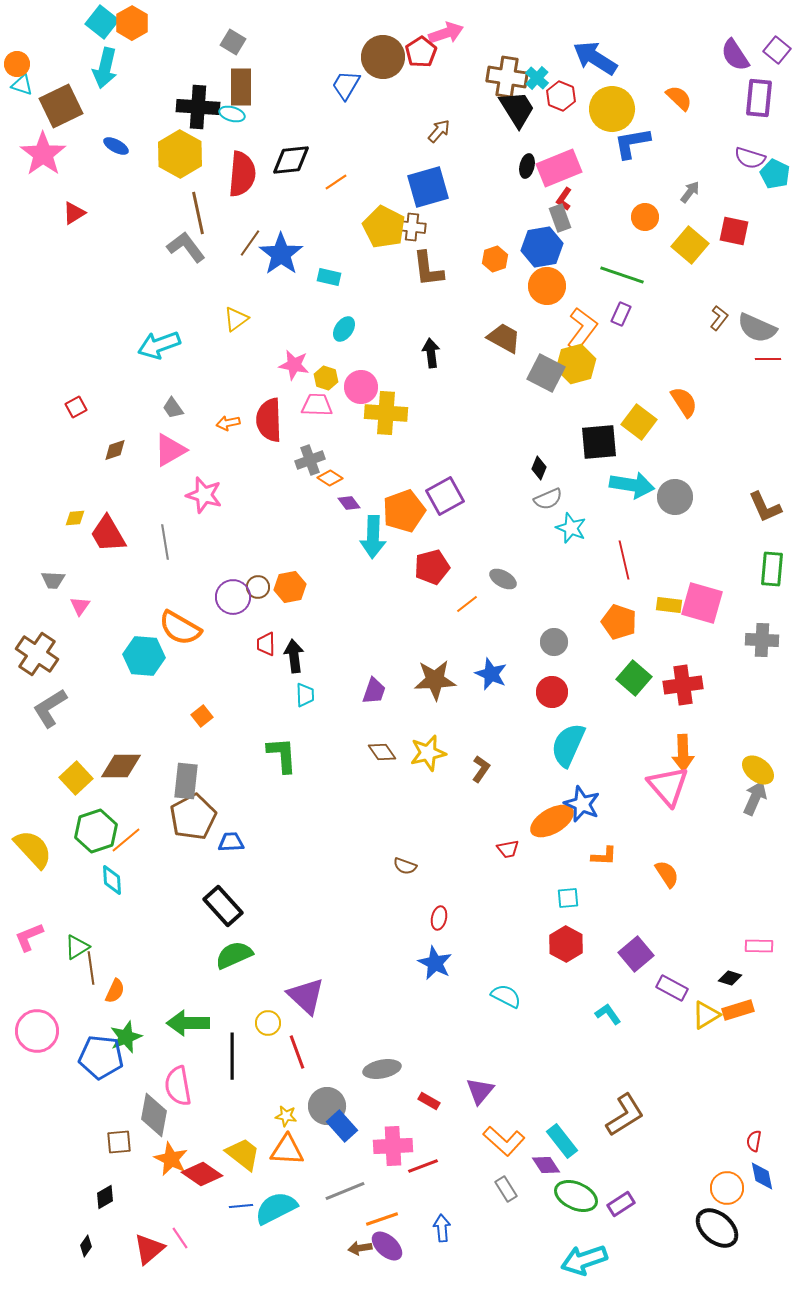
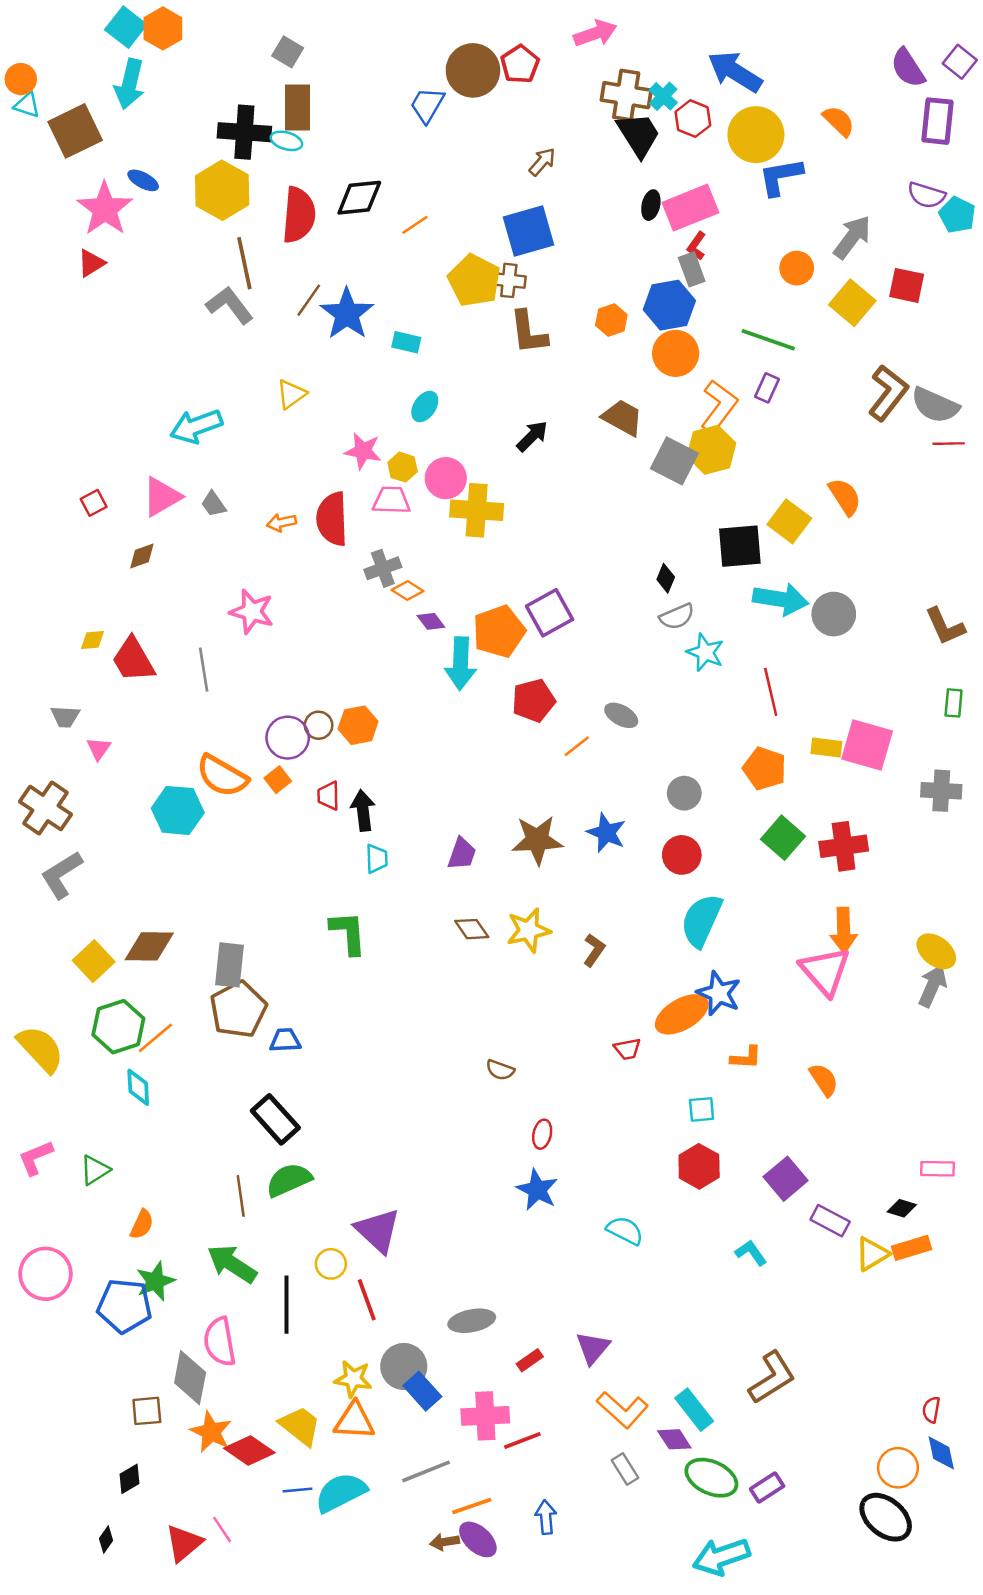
pink arrow: (446, 33) -> (595, 33), moved
pink star: (43, 154) -> (105, 209), moved
gray arrow: (690, 192) -> (852, 237), size x1.6
brown L-shape: (719, 318) -> (888, 393), size x1.8
black arrow: (431, 353) -> (532, 436), turned 52
pink triangle: (170, 450) -> (162, 497), moved
green rectangle: (772, 569) -> (954, 703), size x0.7
orange square: (202, 716) -> (278, 780), moved
brown line: (91, 968) -> (241, 1196), moved
green arrow: (188, 1023) -> (232, 1264), turned 33
red rectangle: (429, 1101) -> (530, 1360), turned -65
yellow star: (286, 1116) -> (353, 1379), size x1.4

